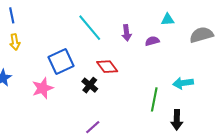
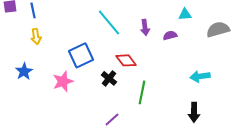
green line: (154, 99) -> (142, 92), moved

